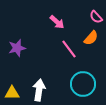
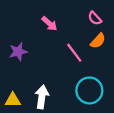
pink semicircle: (96, 17) -> (95, 18), moved
pink arrow: (57, 22) -> (49, 24), moved

